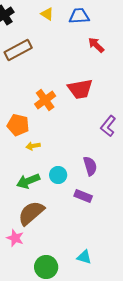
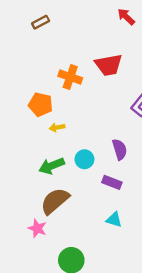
brown rectangle: (18, 50) -> (41, 22), size x0.6
orange cross: (45, 100) -> (70, 77), turned -35
cyan triangle: (84, 257) -> (114, 220), moved

